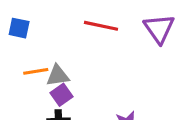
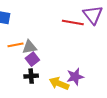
red line: (101, 26) -> (73, 23), moved

